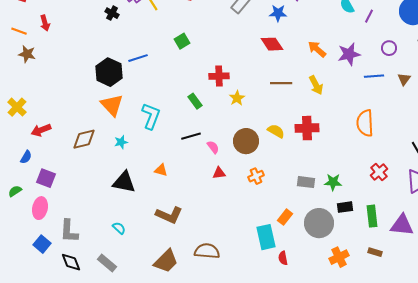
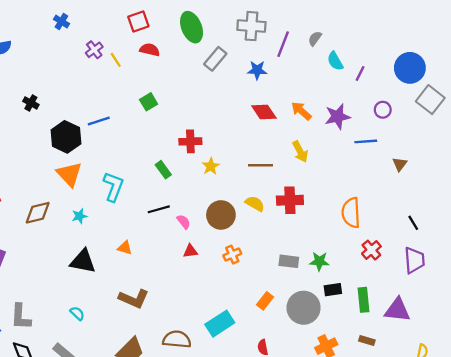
black cross: (112, 13) -> (31, 103), moved
red diamond: (272, 44) -> (264, 112), moved
brown triangle: (404, 79) -> (400, 164), moved
brown line: (281, 83) -> (261, 165), moved
orange semicircle: (365, 123) -> (351, 213), moved
cyan rectangle: (266, 237) -> (220, 324), moved, turned 70

